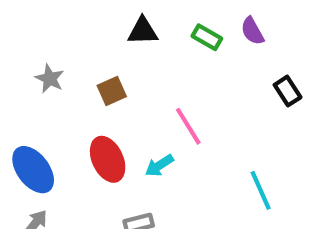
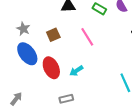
pink line: (188, 126) -> (87, 37), moved
blue ellipse: (33, 170) -> (27, 54), moved

